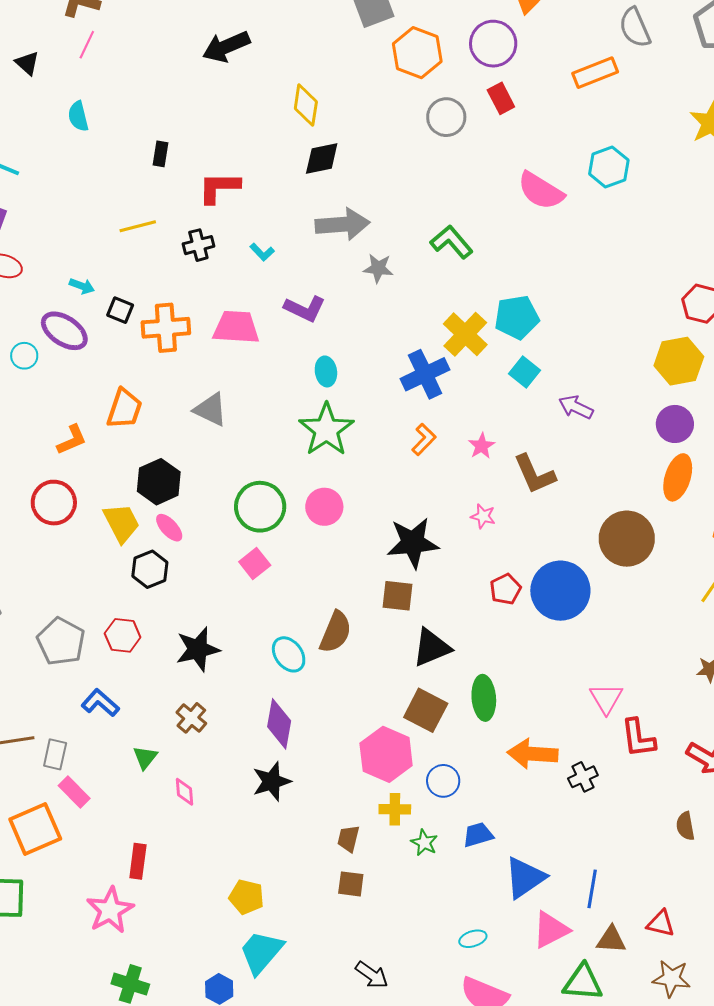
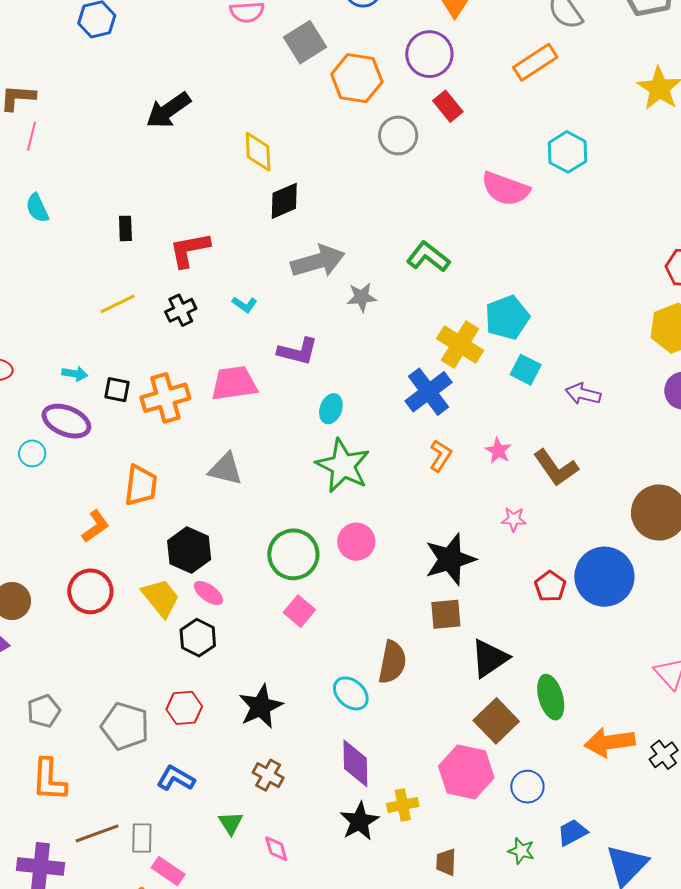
cyan ellipse: (326, 371) -> (331, 409), turned 40
brown square: (426, 710) -> (496, 721), turned 30
yellow cross: (395, 809) -> (403, 805), moved

